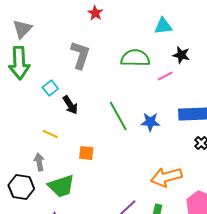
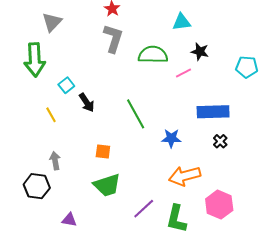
gray triangle: (22, 29) -> (52, 22), moved
gray L-shape: (80, 55) -> (113, 38), moved
blue star: (150, 122) -> (171, 138), moved
yellow line: (50, 134) -> (51, 115), moved, turned 35
green trapezoid: (61, 186) -> (107, 185), moved

